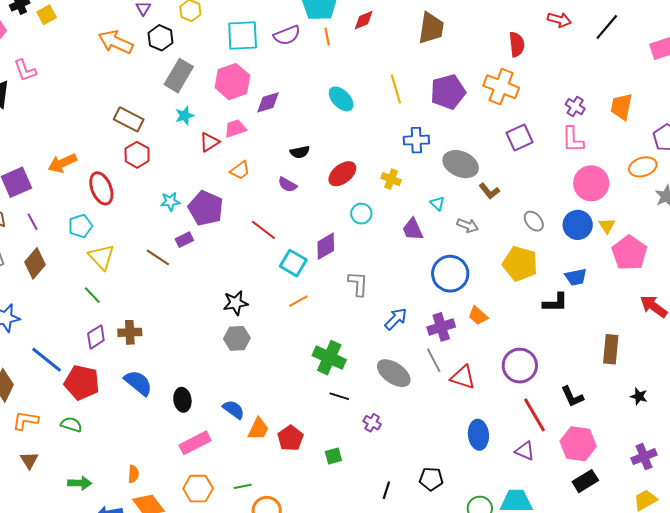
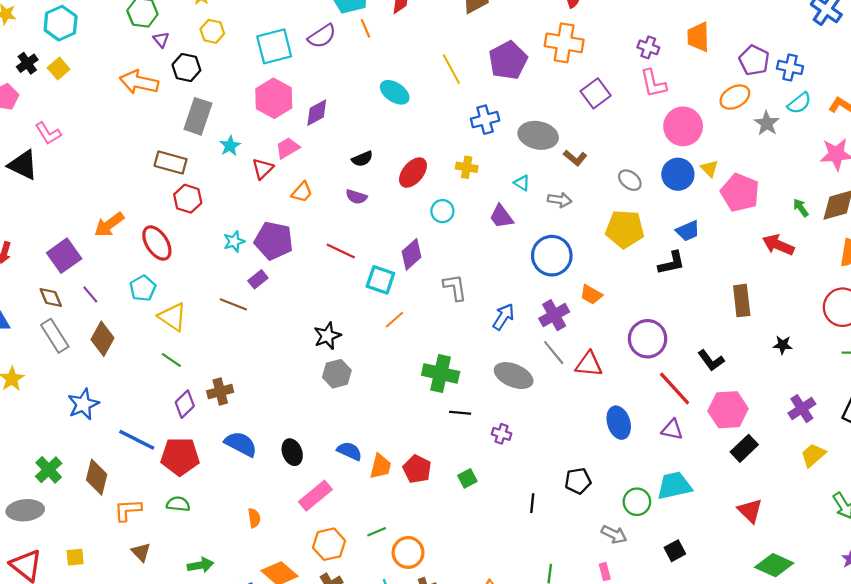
gray rectangle: (179, 76) -> (198, 116), moved
orange semicircle: (133, 474) -> (254, 518), moved

